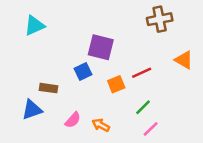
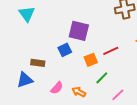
cyan triangle: (34, 26) -> (27, 14), turned -42
green line: (143, 107) -> (102, 78), moved

